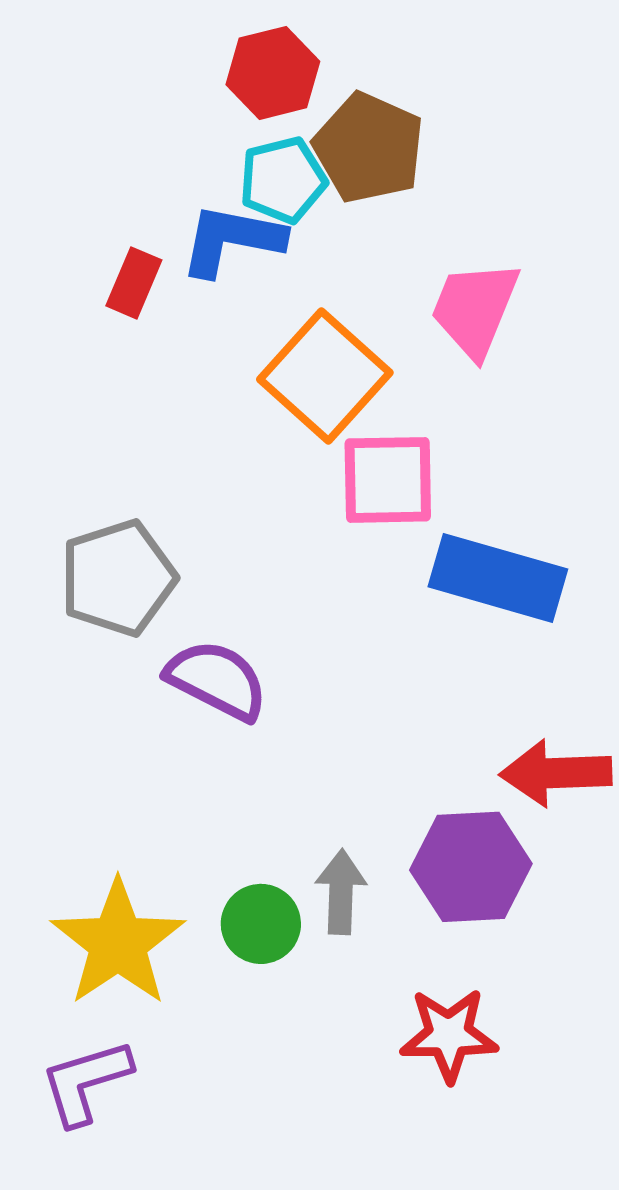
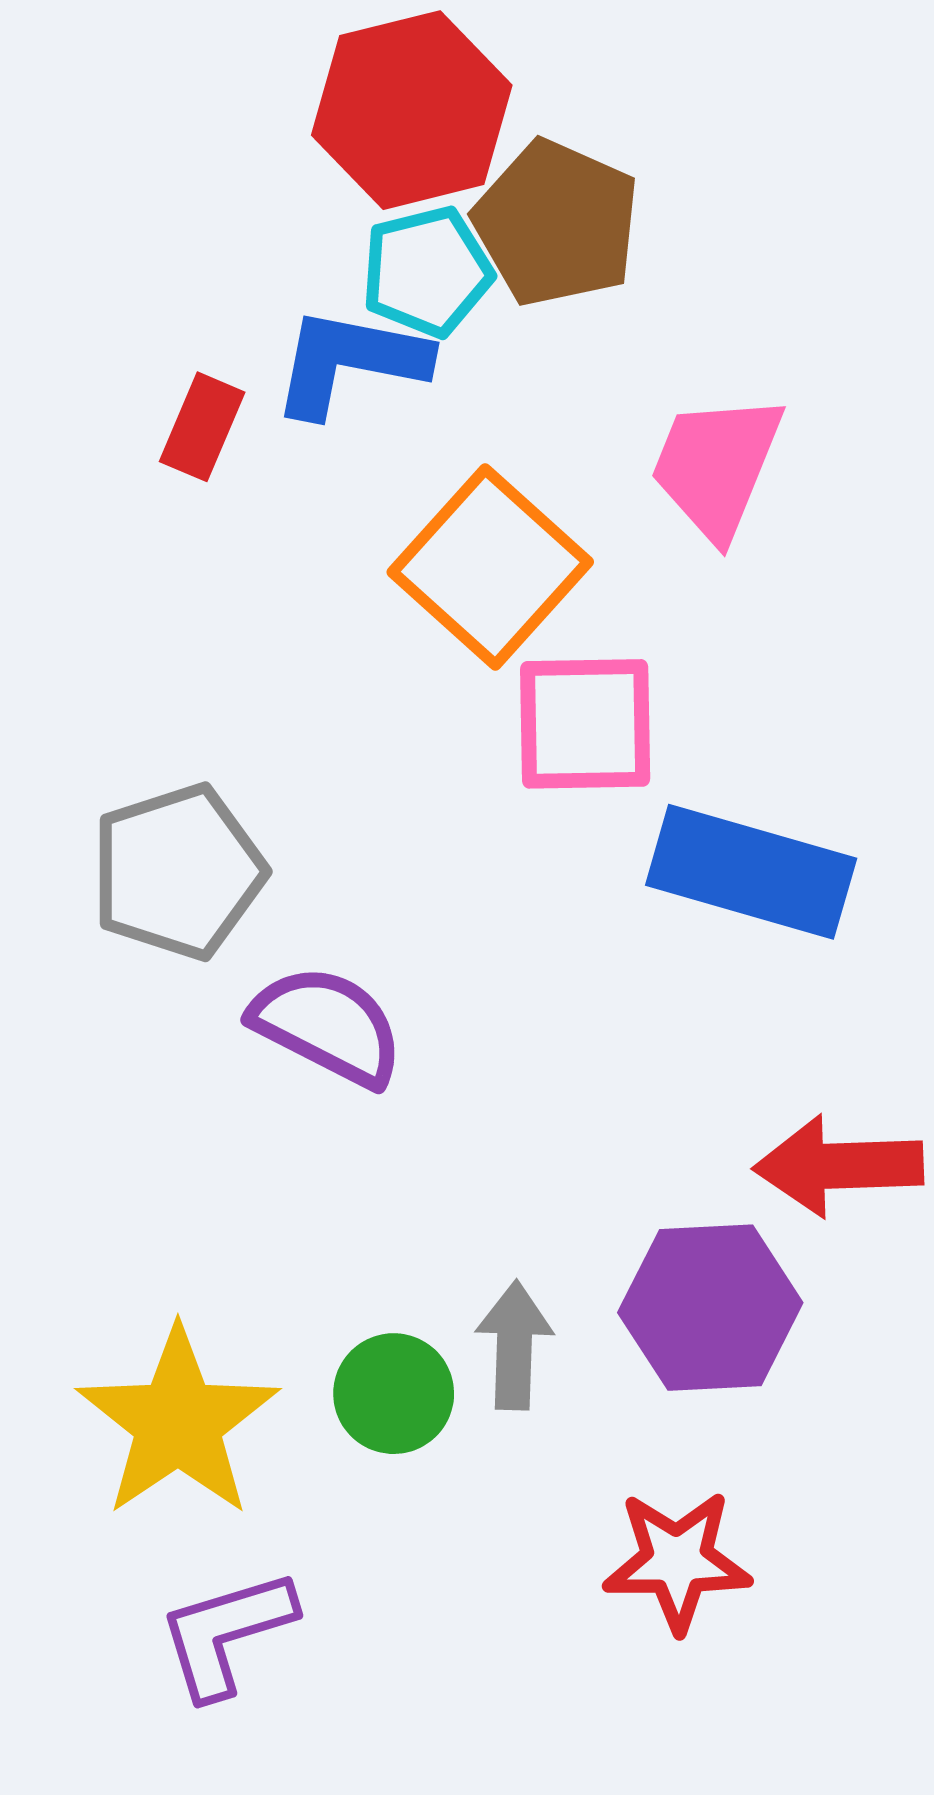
red hexagon: (273, 73) -> (412, 110), size x1.4
purple L-shape: (86, 1082) -> (226, 1633), moved

